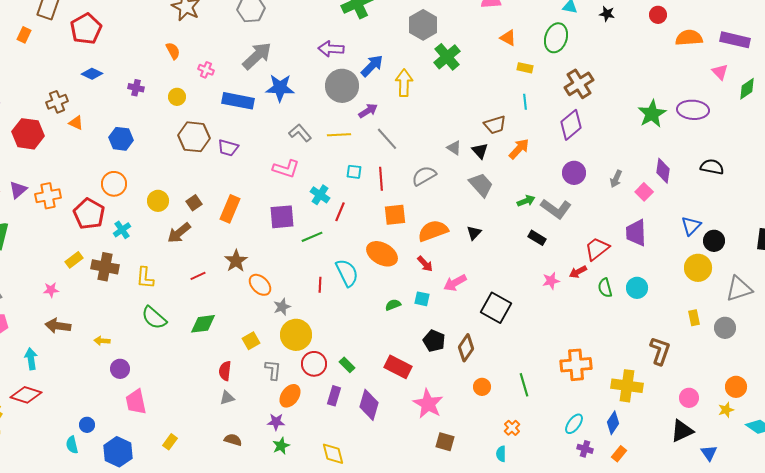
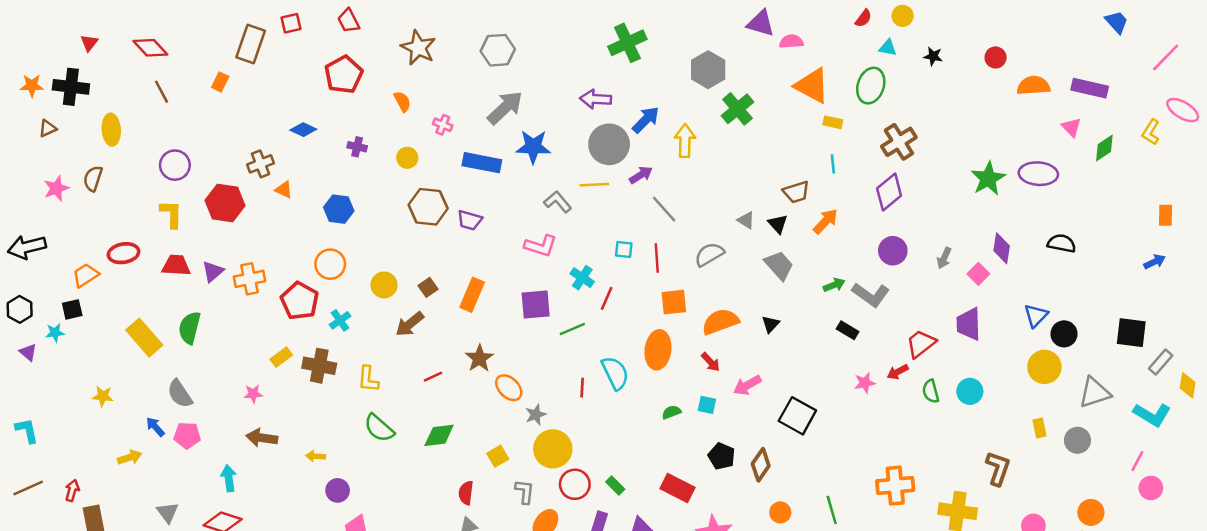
red pentagon: (86, 29) -> (344, 75), moved
orange triangle: (508, 38) -> (812, 86), size x1.8
yellow line: (339, 135) -> (594, 185), moved
orange ellipse: (382, 254) -> (658, 350), turned 68

